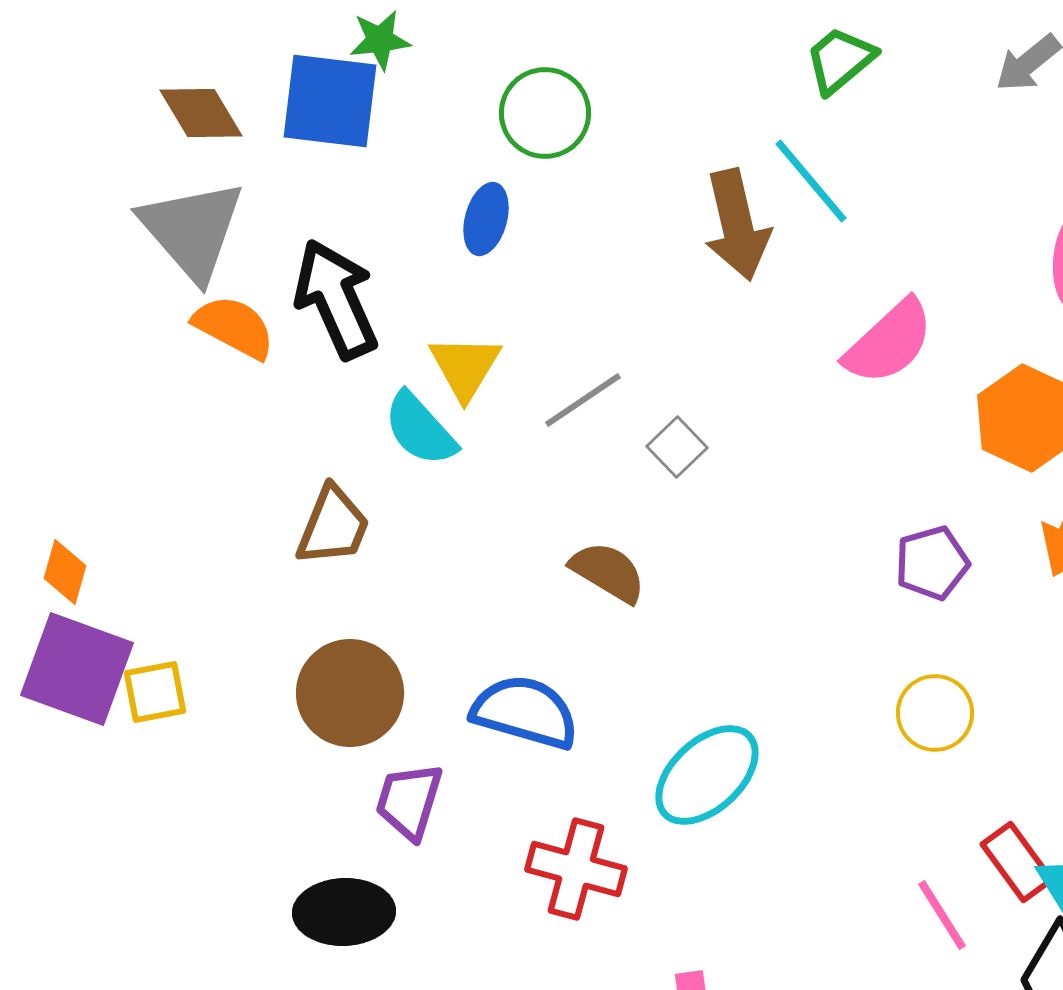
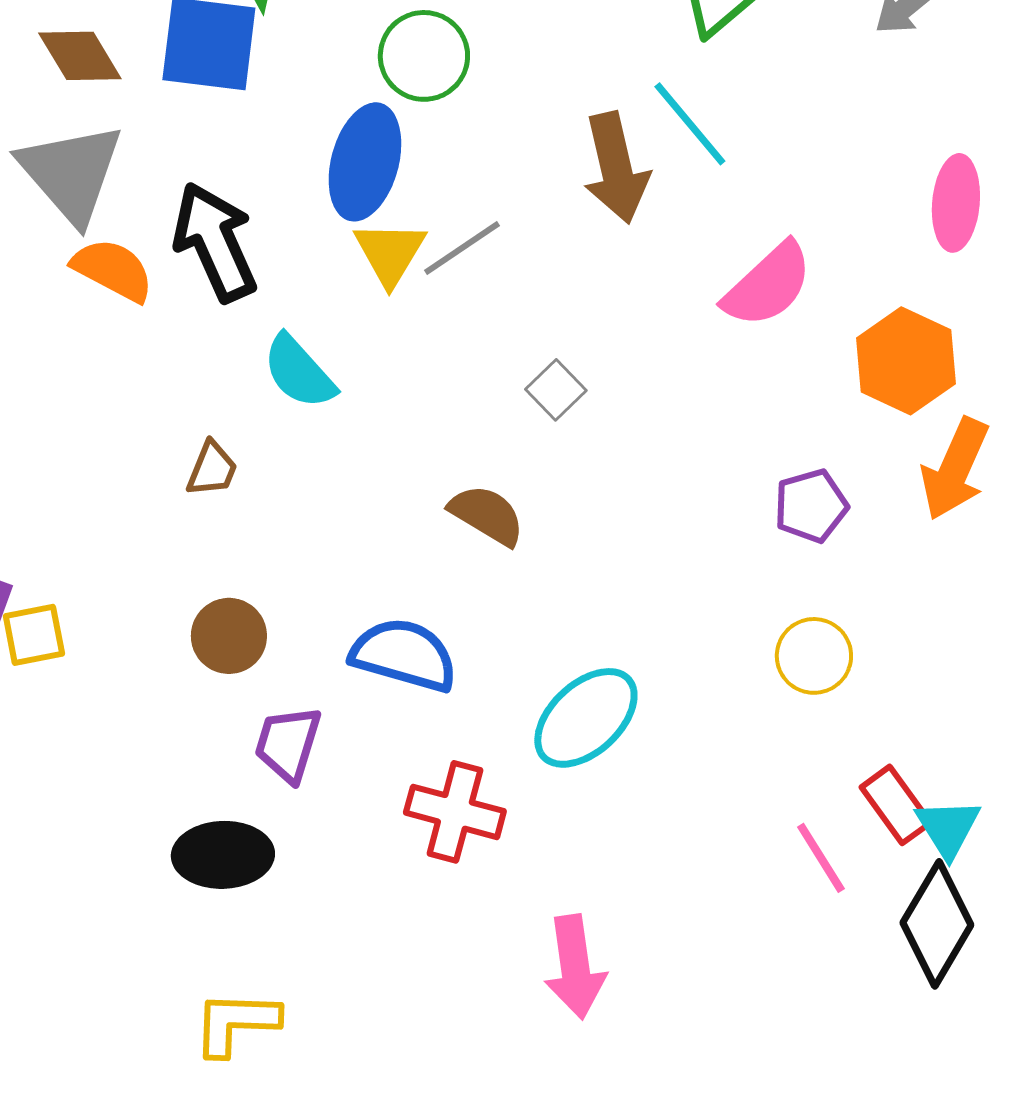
blue ellipse: (486, 219) -> (365, 162), size x1.6
yellow triangle: (465, 367) -> (390, 253), moved
gray line: (583, 400) -> (462, 248), moved
brown trapezoid: (333, 526) -> (212, 469), size x0.7
brown circle: (350, 693) -> (229, 636), size x0.7

